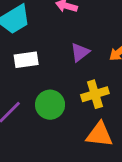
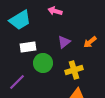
green circle: (50, 105) -> (43, 63), moved

